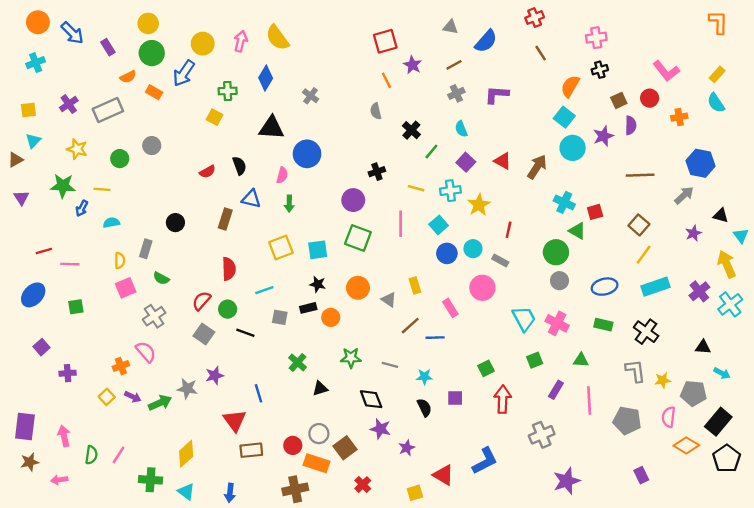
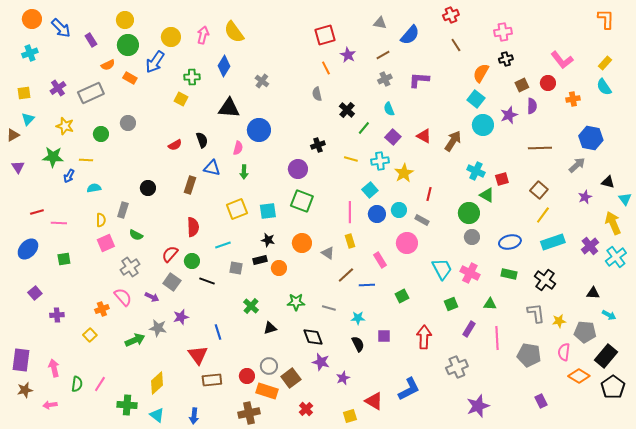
pink line: (401, 224) -> (350, 212), moved
green square: (486, 368) -> (402, 296), moved
purple arrow: (133, 397) -> (152, 297), moved

